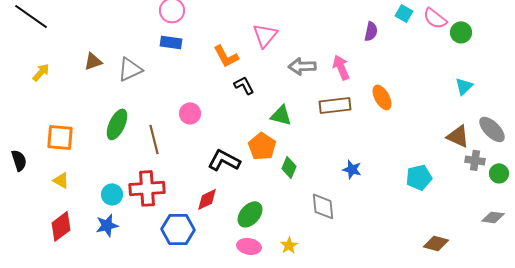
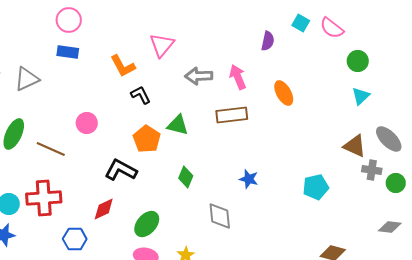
green circle: (461, 32) -> (358, 61), moved
orange ellipse: (382, 97) -> (284, 93), moved
brown line: (154, 139) -> (51, 149), turned -52
orange pentagon: (262, 146) -> (147, 139), moved
blue hexagon: (178, 229) -> (75, 239), size x0.7

